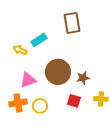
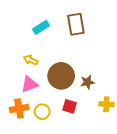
cyan rectangle: (39, 40) -> (41, 27), moved
yellow arrow: (20, 50) -> (31, 60), moved
red square: (74, 101) -> (70, 106), moved

